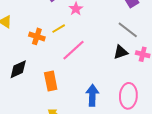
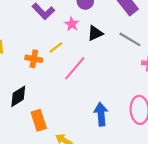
black triangle: (121, 52) -> (95, 33), moved
orange rectangle: (51, 81) -> (39, 120), moved

